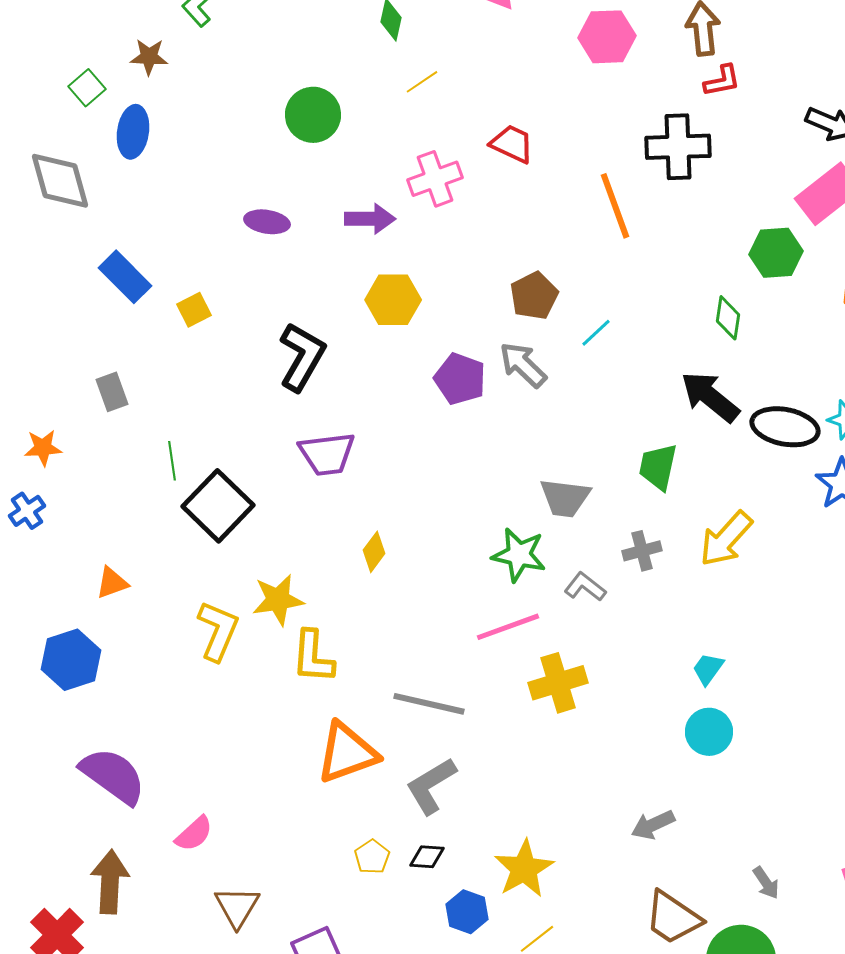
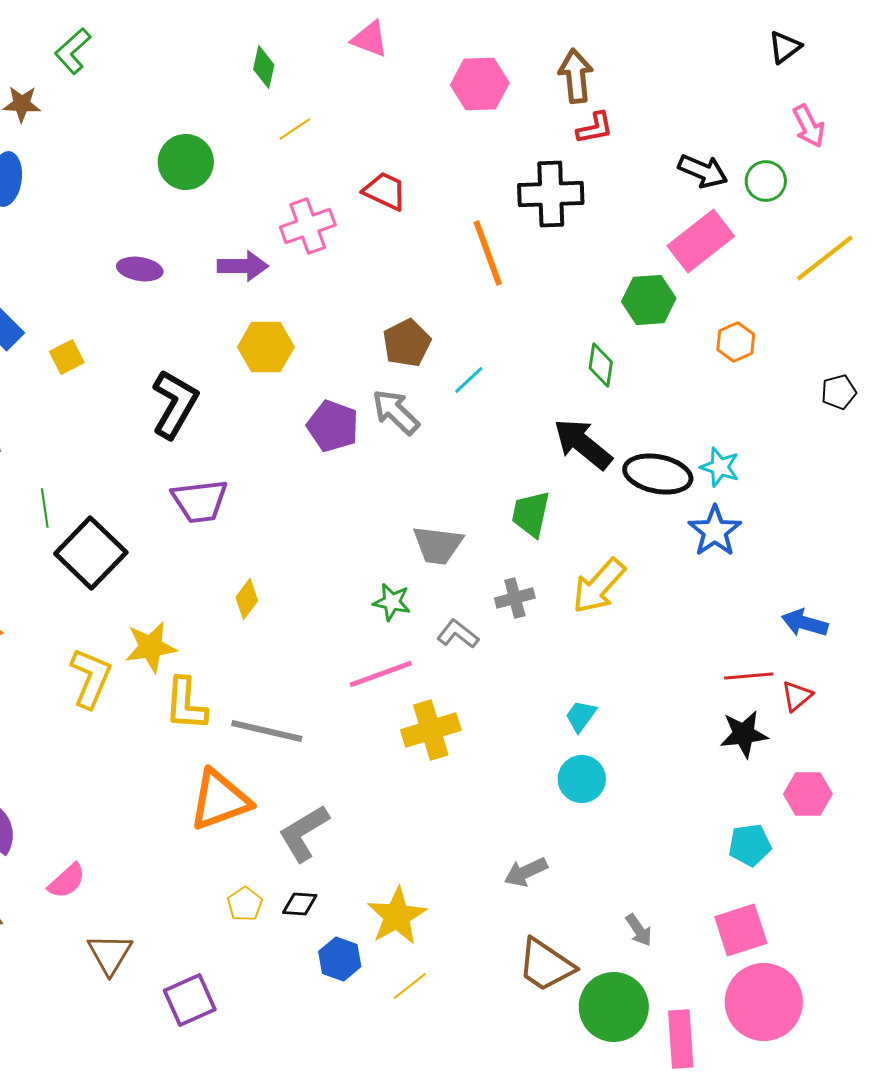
green star: (519, 555) -> (392, 602), size x0.7
gray line: (429, 704) -> (267, 731), moved

